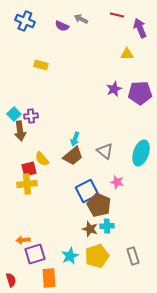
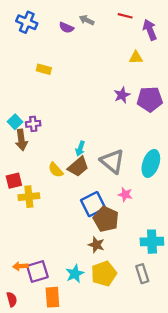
gray triangle: (105, 151) -> (112, 161), size x1.4
yellow semicircle: (42, 159) -> (56, 170), moved
red square: (29, 169) -> (14, 181), moved
cyan cross: (107, 226) -> (152, 242), moved, size x1.5
orange arrow: (23, 240) -> (20, 266), moved

